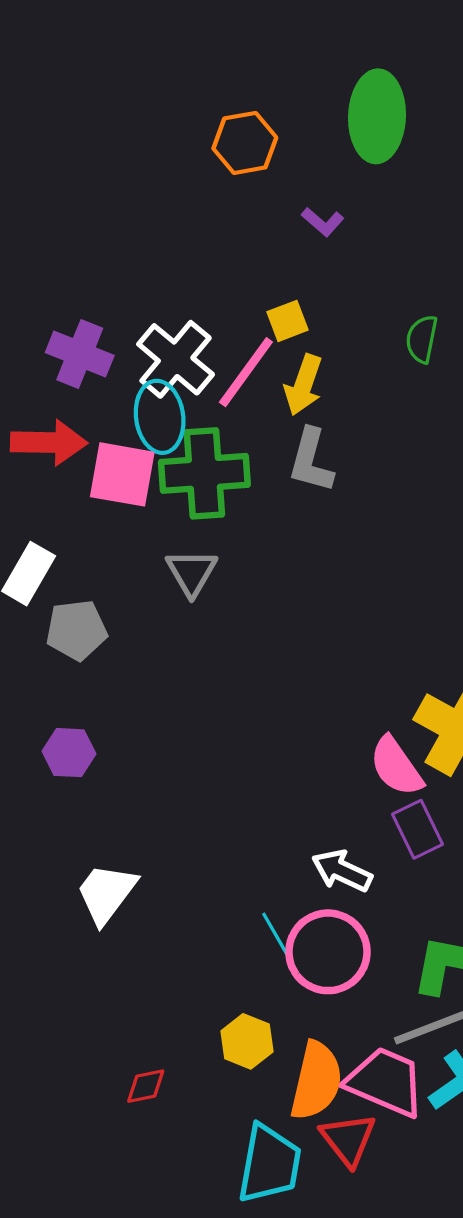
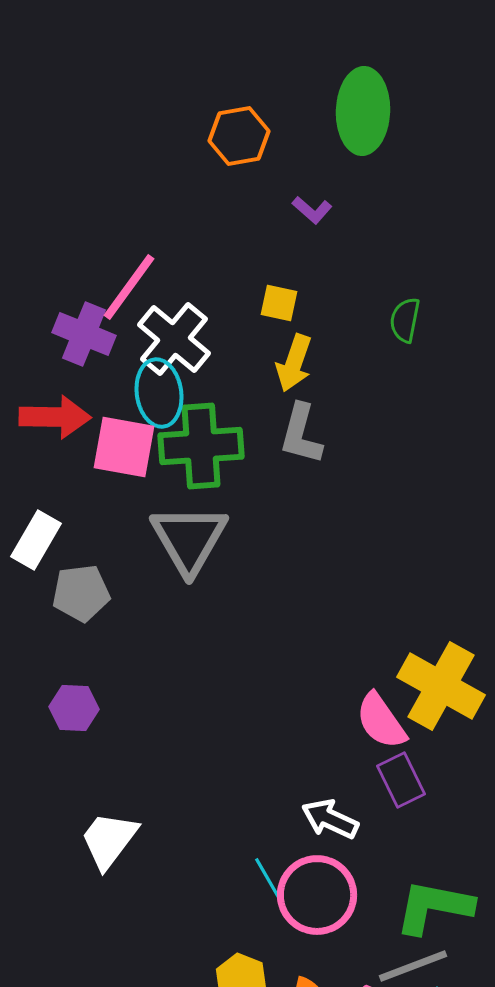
yellow square: (287, 321) -> (279, 303), turned 33
pink line: (246, 372) -> (129, 287), moved
gray triangle: (192, 572) -> (189, 539), size x1.6

